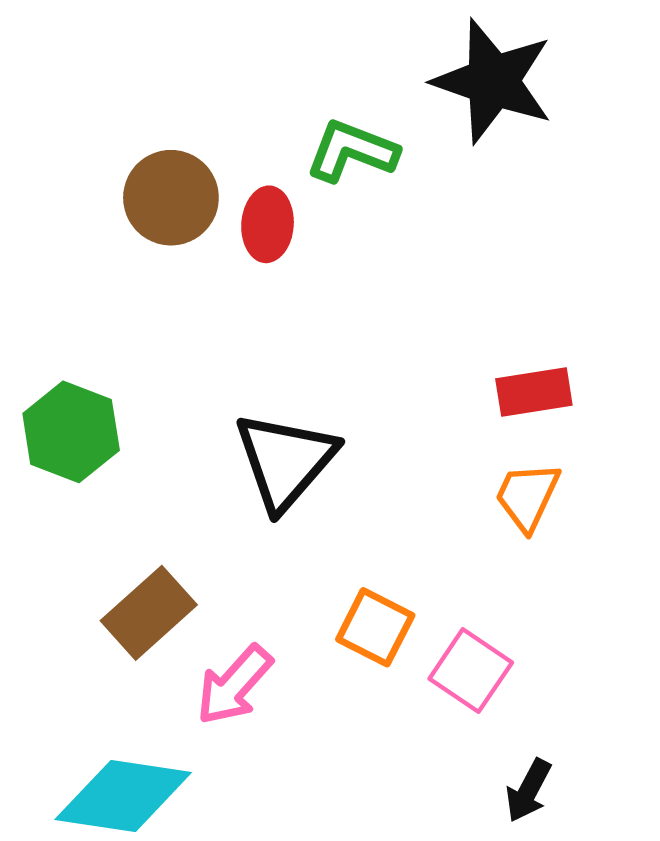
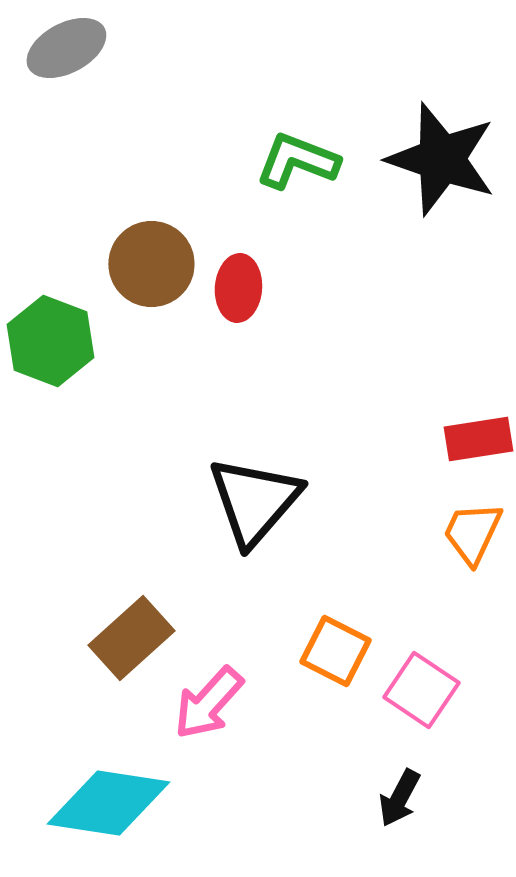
green L-shape: (352, 151) -> (297, 161), moved
green hexagon: (71, 432) -> (50, 341), moved
black arrow: (528, 790) -> (399, 798), moved

